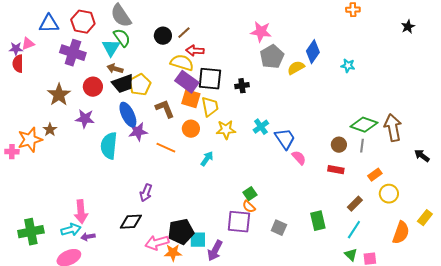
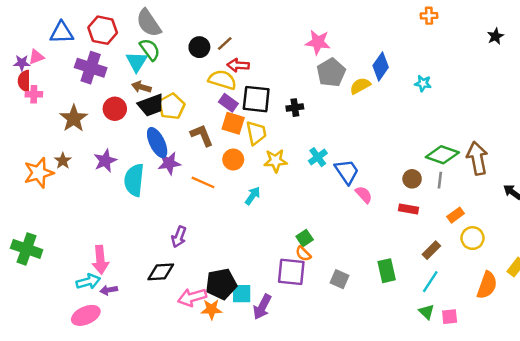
purple rectangle: (187, 82) -> (228, 103), size x0.7
purple star: (85, 119) -> (105, 161), moved, turned -30
pink cross: (12, 152) -> (34, 94), moved
green cross: (31, 232) -> (27, 249), moved, turned 30

